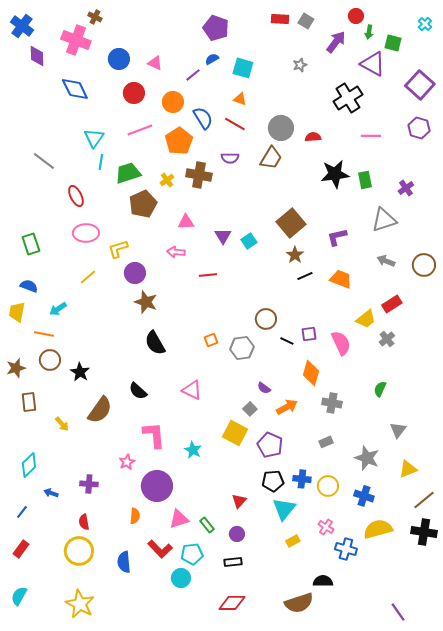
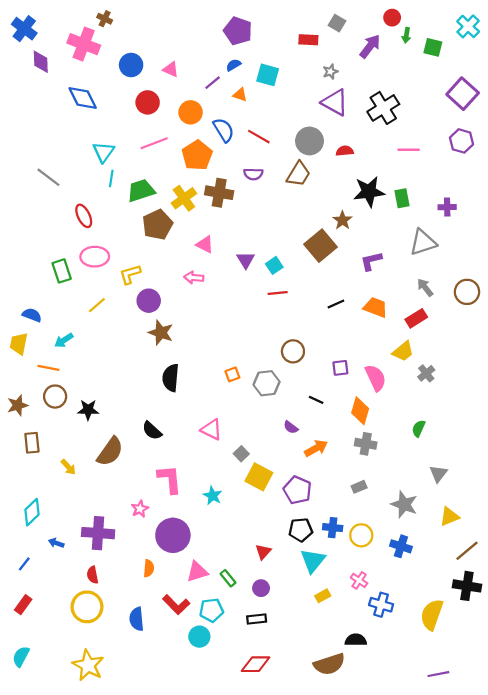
red rectangle: (280, 19) -> (308, 40), moved
cyan cross: (425, 24) -> (468, 26), size x1.5
purple triangle: (373, 64) -> (335, 102), moved
orange triangle: (240, 99) -> (240, 95), moved
yellow cross: (167, 180) -> (184, 198), size x1.6
purple cross: (406, 188) -> (447, 207), turned 35
pink triangle: (186, 222) -> (205, 245), turned 30
green rectangle: (31, 244) -> (62, 271), moved
brown star: (295, 255) -> (343, 220), moved
gray arrow: (386, 261) -> (425, 287), turned 30
red line: (208, 275) -> (278, 293), moved
red rectangle: (392, 304) -> (416, 318), moved
black line: (287, 341) -> (316, 400), moved
black semicircle: (155, 343) -> (171, 378), turned 35
black star: (80, 372) -> (88, 410), turned -30
orange diamond: (311, 373) -> (360, 411), moved
gray square: (250, 409) -> (241, 454), moved
purple cross: (89, 484) -> (98, 533), size x1.6
yellow semicircle: (378, 529) -> (432, 615), moved, turned -56
purple line: (398, 612) -> (438, 674), turned -66

